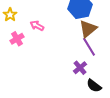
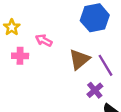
brown triangle: (88, 29) -> (79, 59), moved
pink cross: (17, 39) -> (20, 56), turned 32

